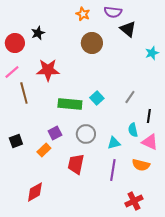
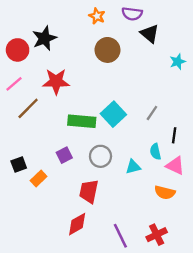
black star: (38, 33) -> (44, 38), size x1.5
brown line: (24, 93) -> (28, 108), turned 60
cyan square: (97, 98) -> (113, 114), size x1.5
orange rectangle: (44, 150) -> (39, 178), moved
purple line: (113, 170) -> (120, 236), moved, turned -35
red diamond: (35, 192) -> (77, 224), moved

